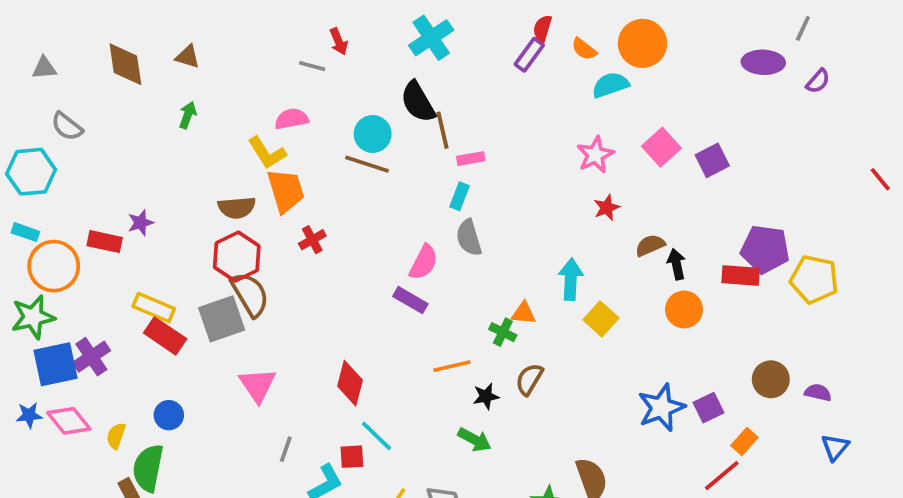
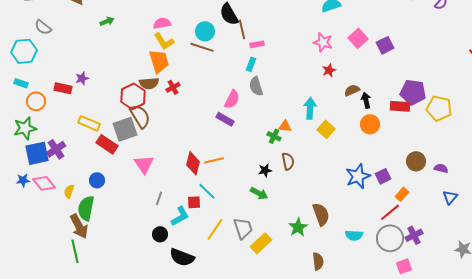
green arrow: (188, 115) -> (107, 21), turned 48
yellow L-shape: (267, 153) -> (164, 41), moved
pink star: (595, 155) -> (323, 42), turned -30
brown semicircle: (237, 208) -> (149, 83), moved
orange circle: (54, 266) -> (36, 101), size x0.7
red rectangle: (165, 336) -> (107, 144), moved
orange line: (452, 366) -> (214, 160), moved
brown semicircle: (529, 379) -> (288, 161), turned 138

